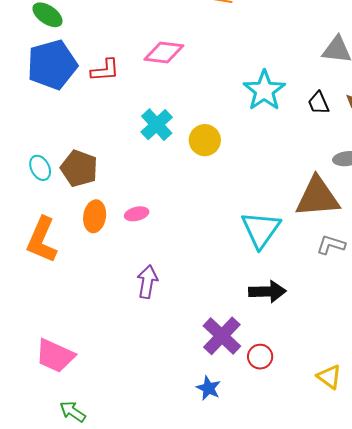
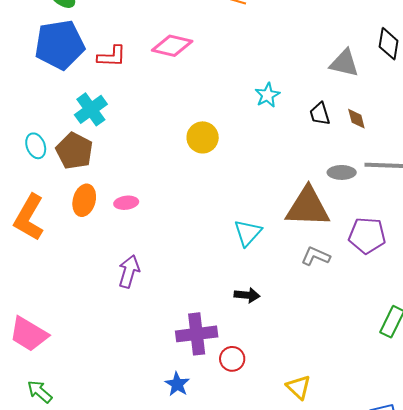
cyan star: (264, 91) -> (267, 95), size x0.6
cyan cross: (157, 125) -> (91, 109), moved
cyan triangle: (261, 230) -> (248, 233), size x0.7
black arrow: (267, 291) -> (247, 295), size x0.7
purple cross: (222, 336) -> (197, 334), turned 33

